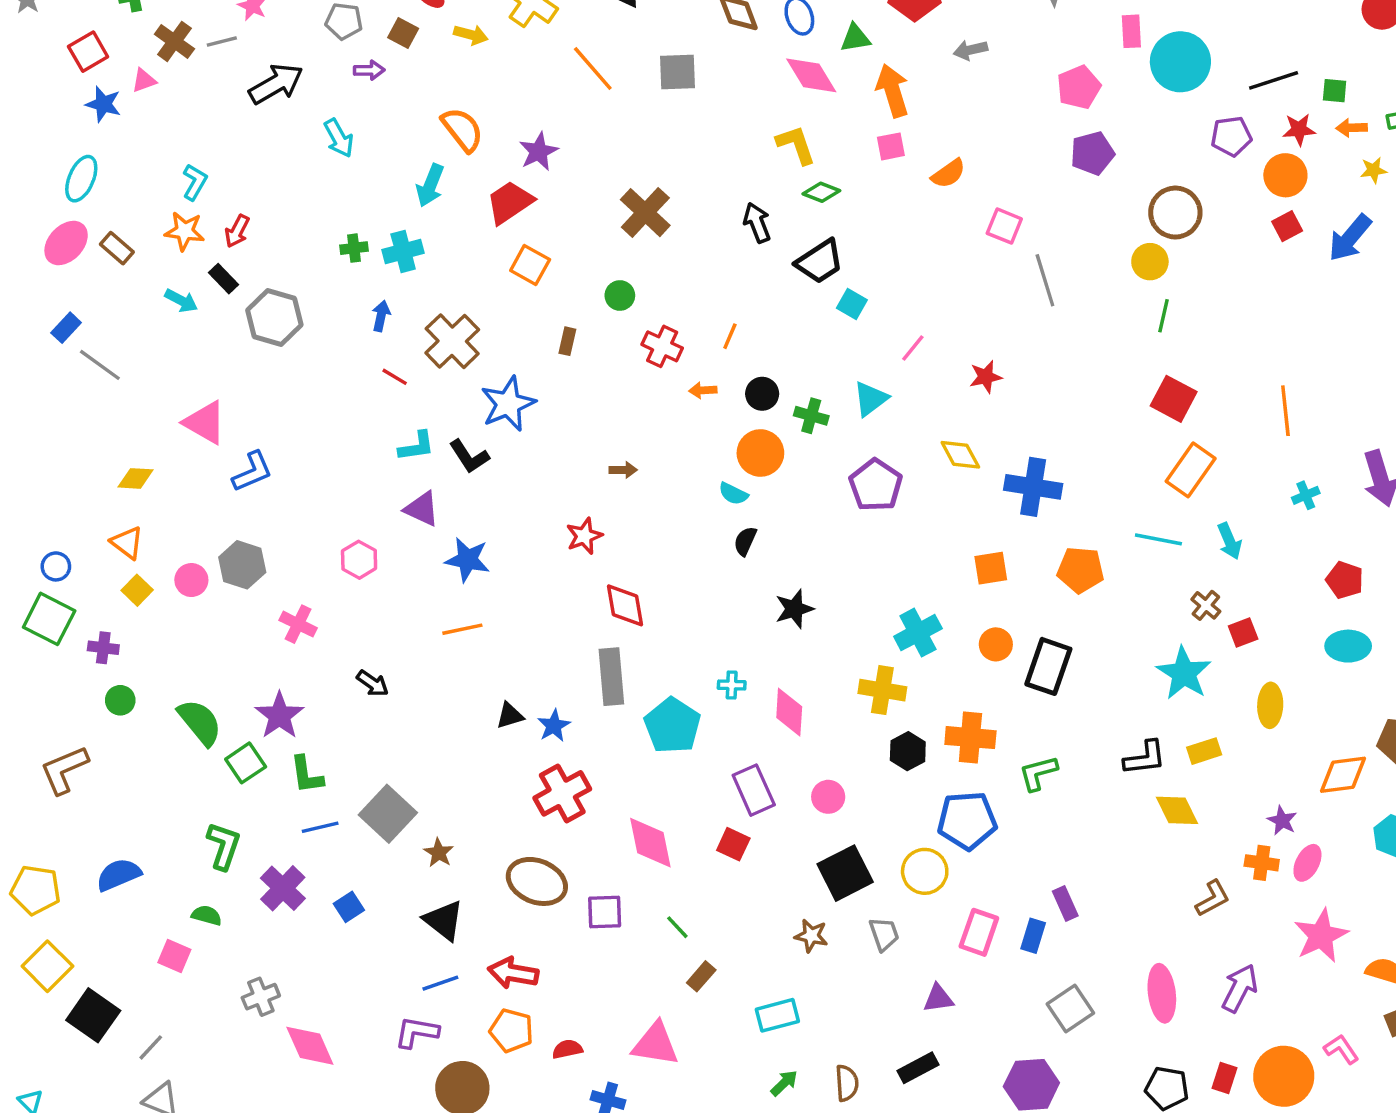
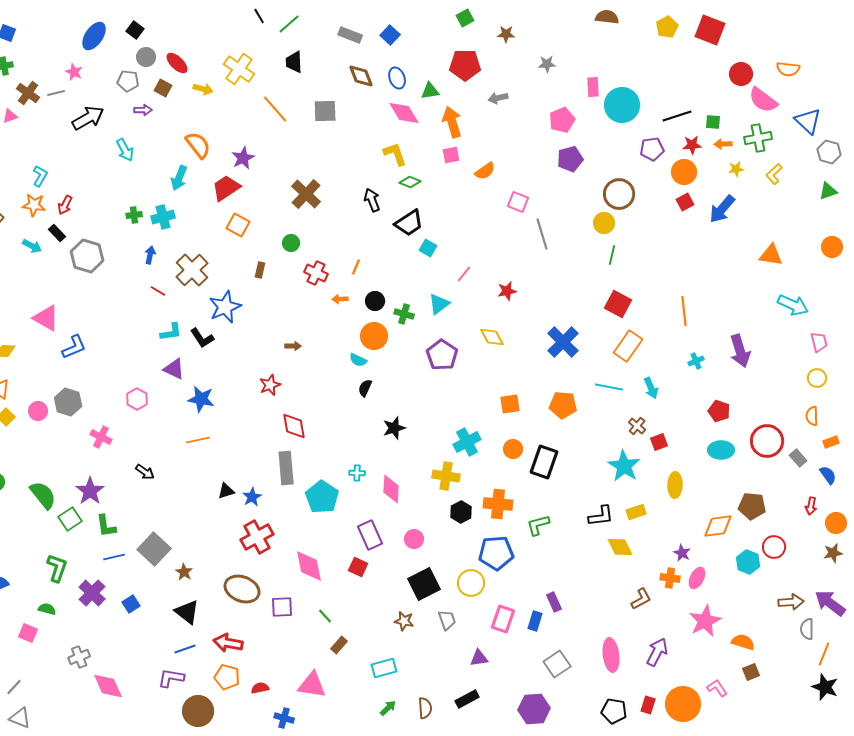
blue cross: (1033, 487) -> (563, 342), moved, turned 36

